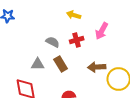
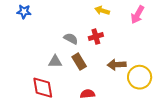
yellow arrow: (74, 15) -> (102, 10), moved
pink arrow: (102, 31) -> (137, 15), moved

